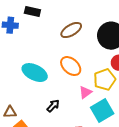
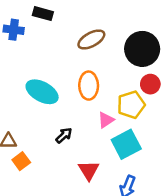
orange ellipse: (71, 66) -> (89, 86), turned 45

